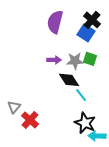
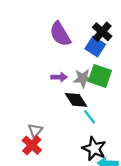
purple semicircle: (55, 22) -> (60, 34), turned -45
green square: (90, 59) -> (100, 76), size x1.5
gray triangle: (14, 107) -> (35, 130), moved

